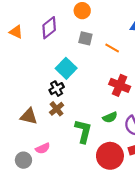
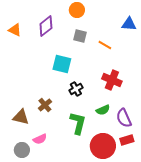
cyan square: (66, 68) -> (62, 64), turned -30
black cross: (57, 89) -> (76, 89), moved
brown cross: (57, 109) -> (45, 105), moved
brown triangle: (29, 116) -> (21, 117), moved

